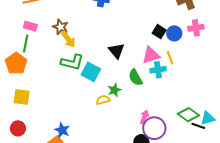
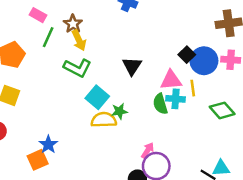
blue circle: (174, 33) -> (204, 61), size x1.5
green line: (26, 44) -> (48, 37), moved
cyan square: (91, 72) -> (97, 97), moved
green semicircle: (135, 77) -> (160, 104), moved
yellow semicircle: (103, 100) -> (104, 120), size x1.5
green diamond: (188, 115) -> (222, 110), moved

